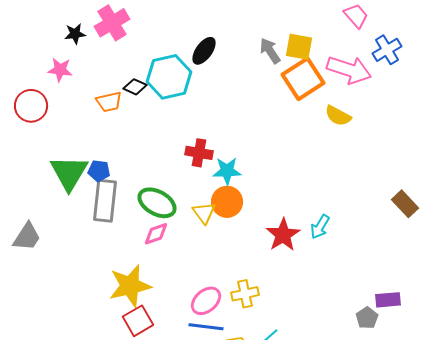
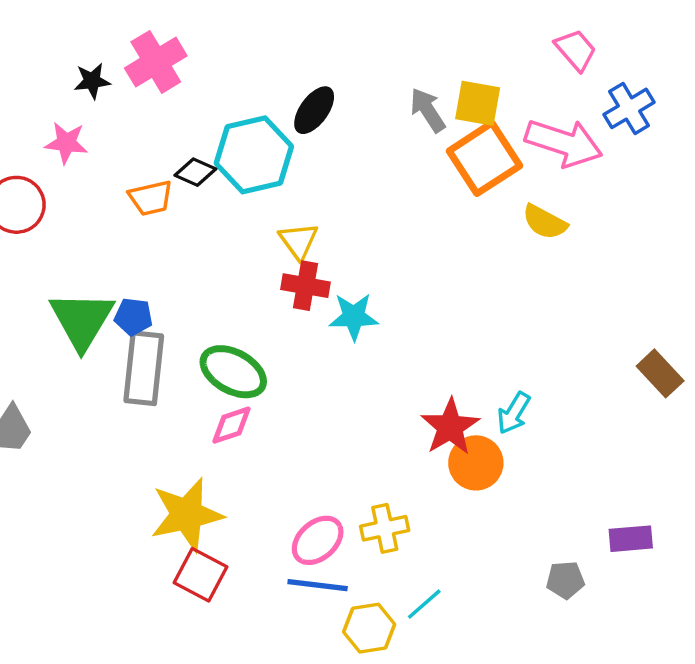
orange circle: (227, 202) -> (476, 463), moved
yellow triangle: (204, 213) -> (299, 241), moved
gray pentagon: (367, 318) -> (565, 580), moved, turned 30
red square: (138, 321) -> (201, 575), turned -32

